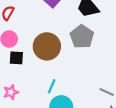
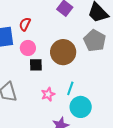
pink star: (11, 92) -> (48, 94), moved

